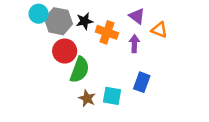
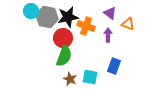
black star: (85, 21) -> (68, 17), size x1.5
red circle: (65, 51) -> (63, 38), moved

